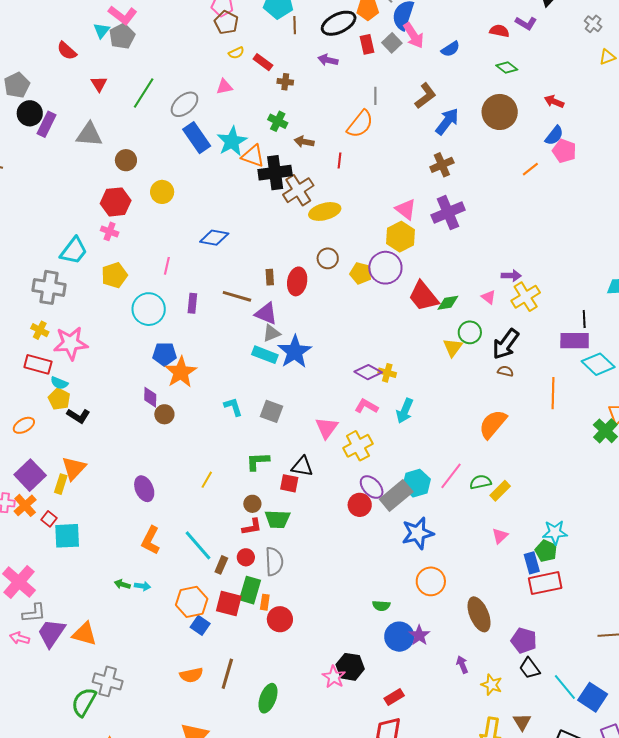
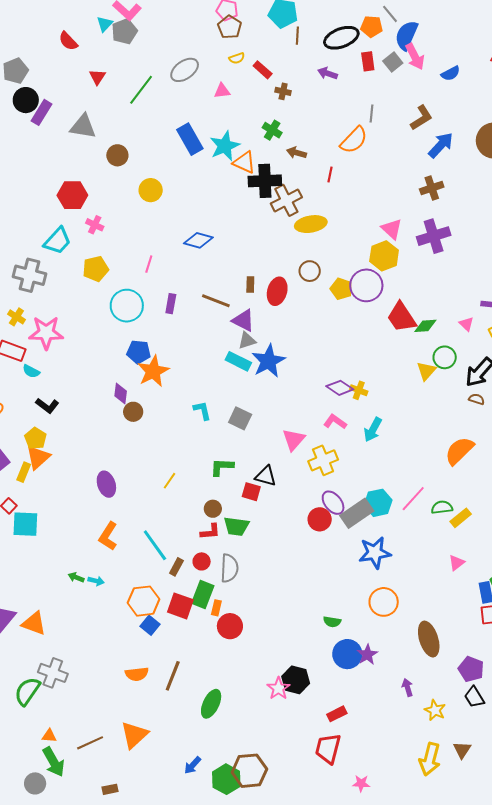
gray ellipse: (184, 104) -> (185, 70), moved
red hexagon: (116, 202) -> (72, 195), moved
yellow pentagon: (59, 399) -> (35, 438), moved

